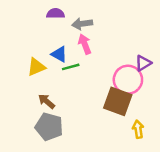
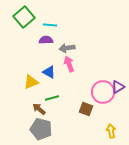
purple triangle: (143, 63) -> (118, 87), moved
green line: (71, 67) -> (52, 98), moved
brown square: (118, 101) -> (86, 109), moved, size x0.6

